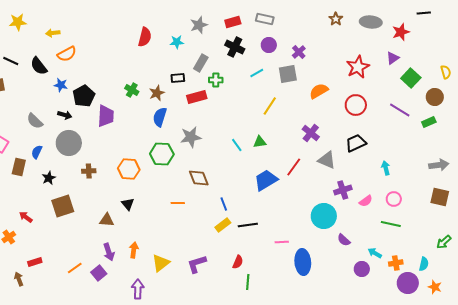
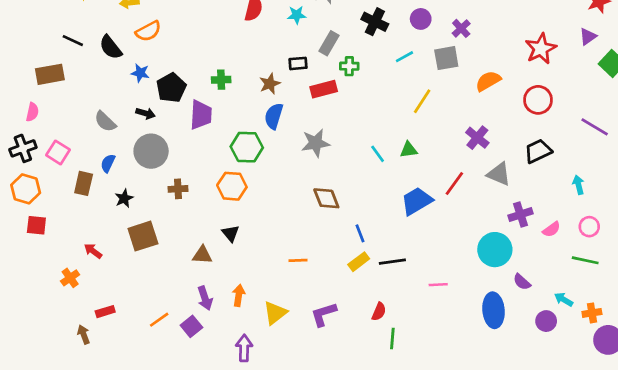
green cross: (132, 90) -> (221, 80), moved, turned -32
purple line: (400, 110) -> (595, 127), moved
green hexagon: (162, 154) -> (247, 147), moved
orange line: (178, 203) -> (298, 260), moved
blue ellipse: (303, 262) -> (494, 310), moved

